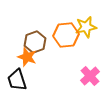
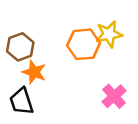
brown hexagon: (35, 42) -> (20, 47), moved

